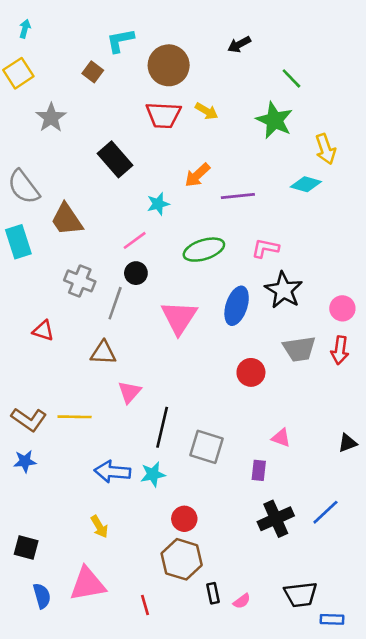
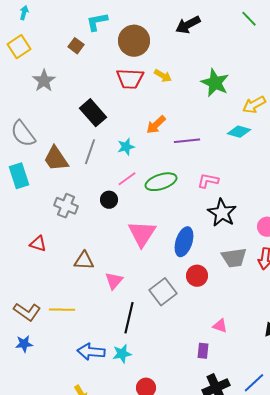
black arrow: (239, 44) -> (188, 25), size x1.4
green line: (291, 78) -> (249, 19), moved
yellow arrow: (325, 149) -> (254, 105), turned 80
pink line: (135, 240) -> (127, 179), moved
gray line: (115, 303) -> (90, 152), moved
blue ellipse: (237, 306) -> (184, 242), moved
pink triangle: (129, 392) -> (114, 281), moved
gray square: (207, 447) -> (163, 292), moved, turned 36

